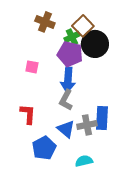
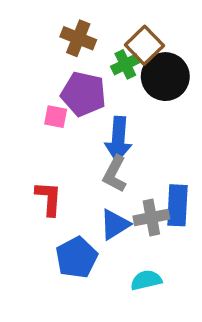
purple pentagon: (70, 54) -> (84, 94), moved
blue triangle: (66, 129) -> (115, 224), turned 48

